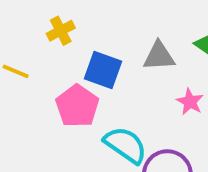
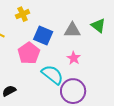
pink star: (190, 102) -> (74, 58), moved

